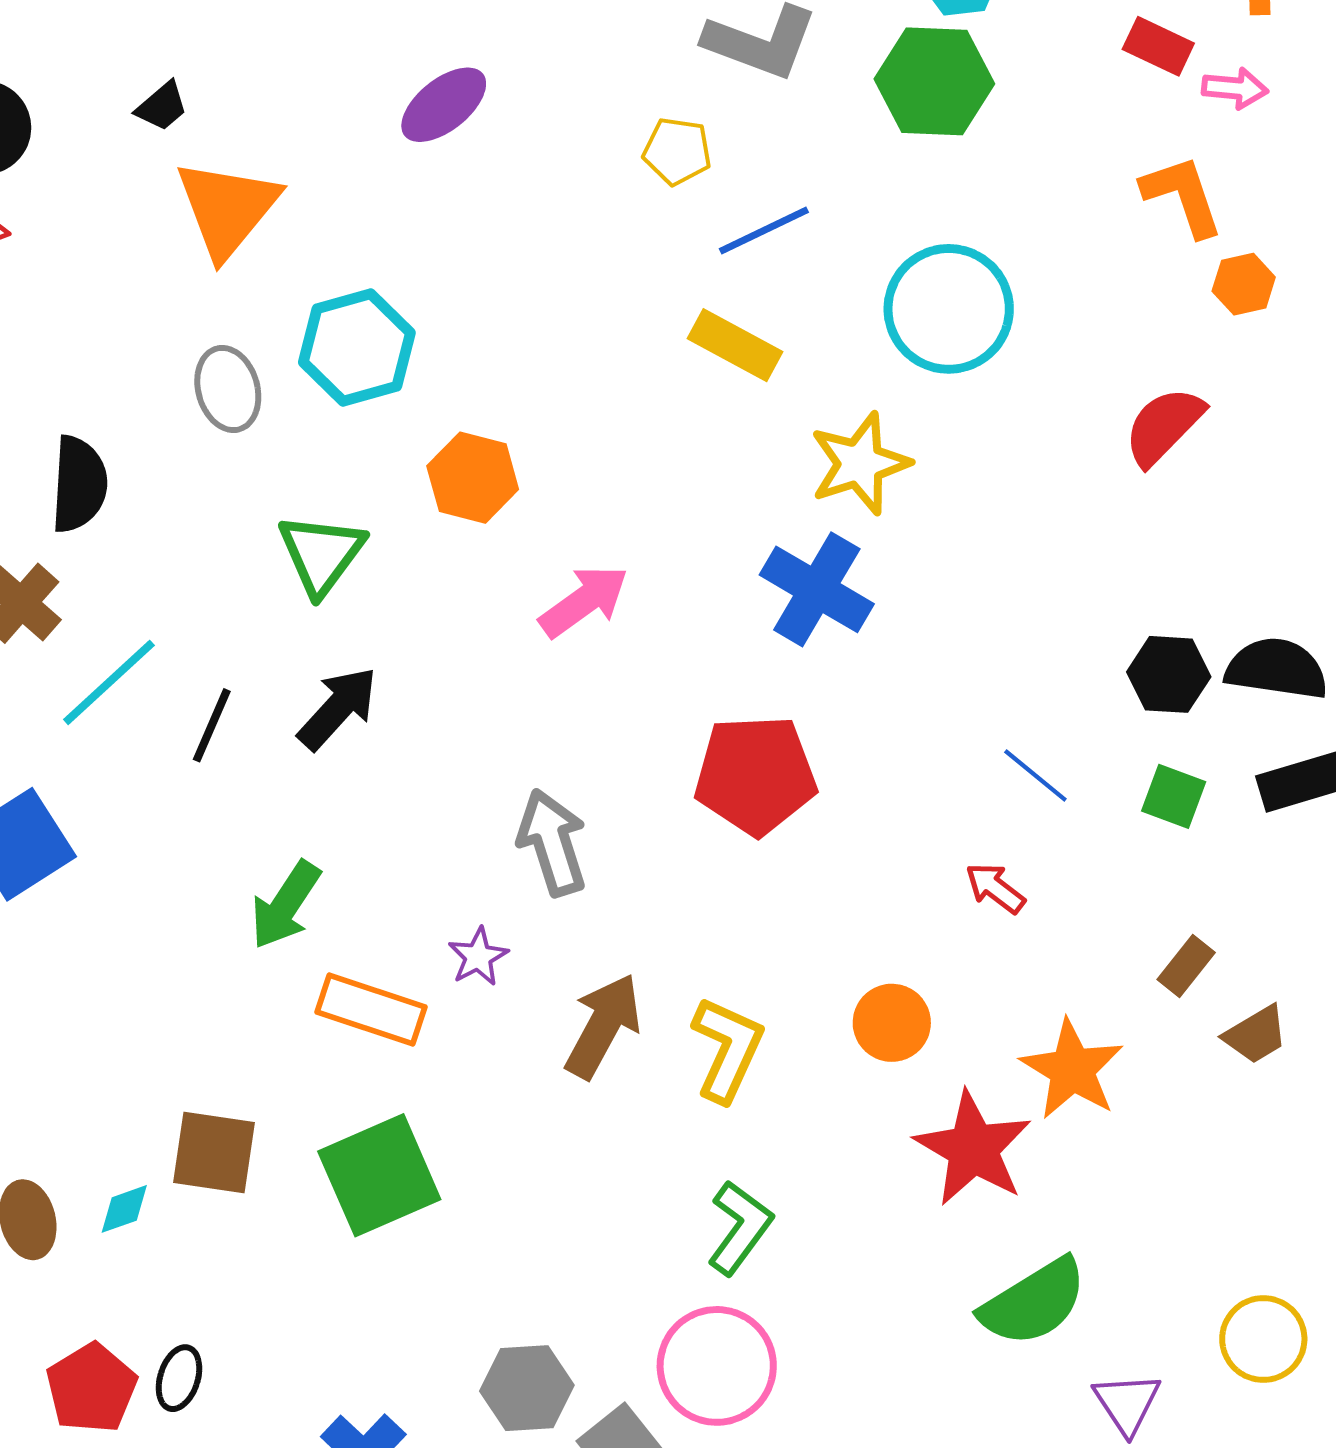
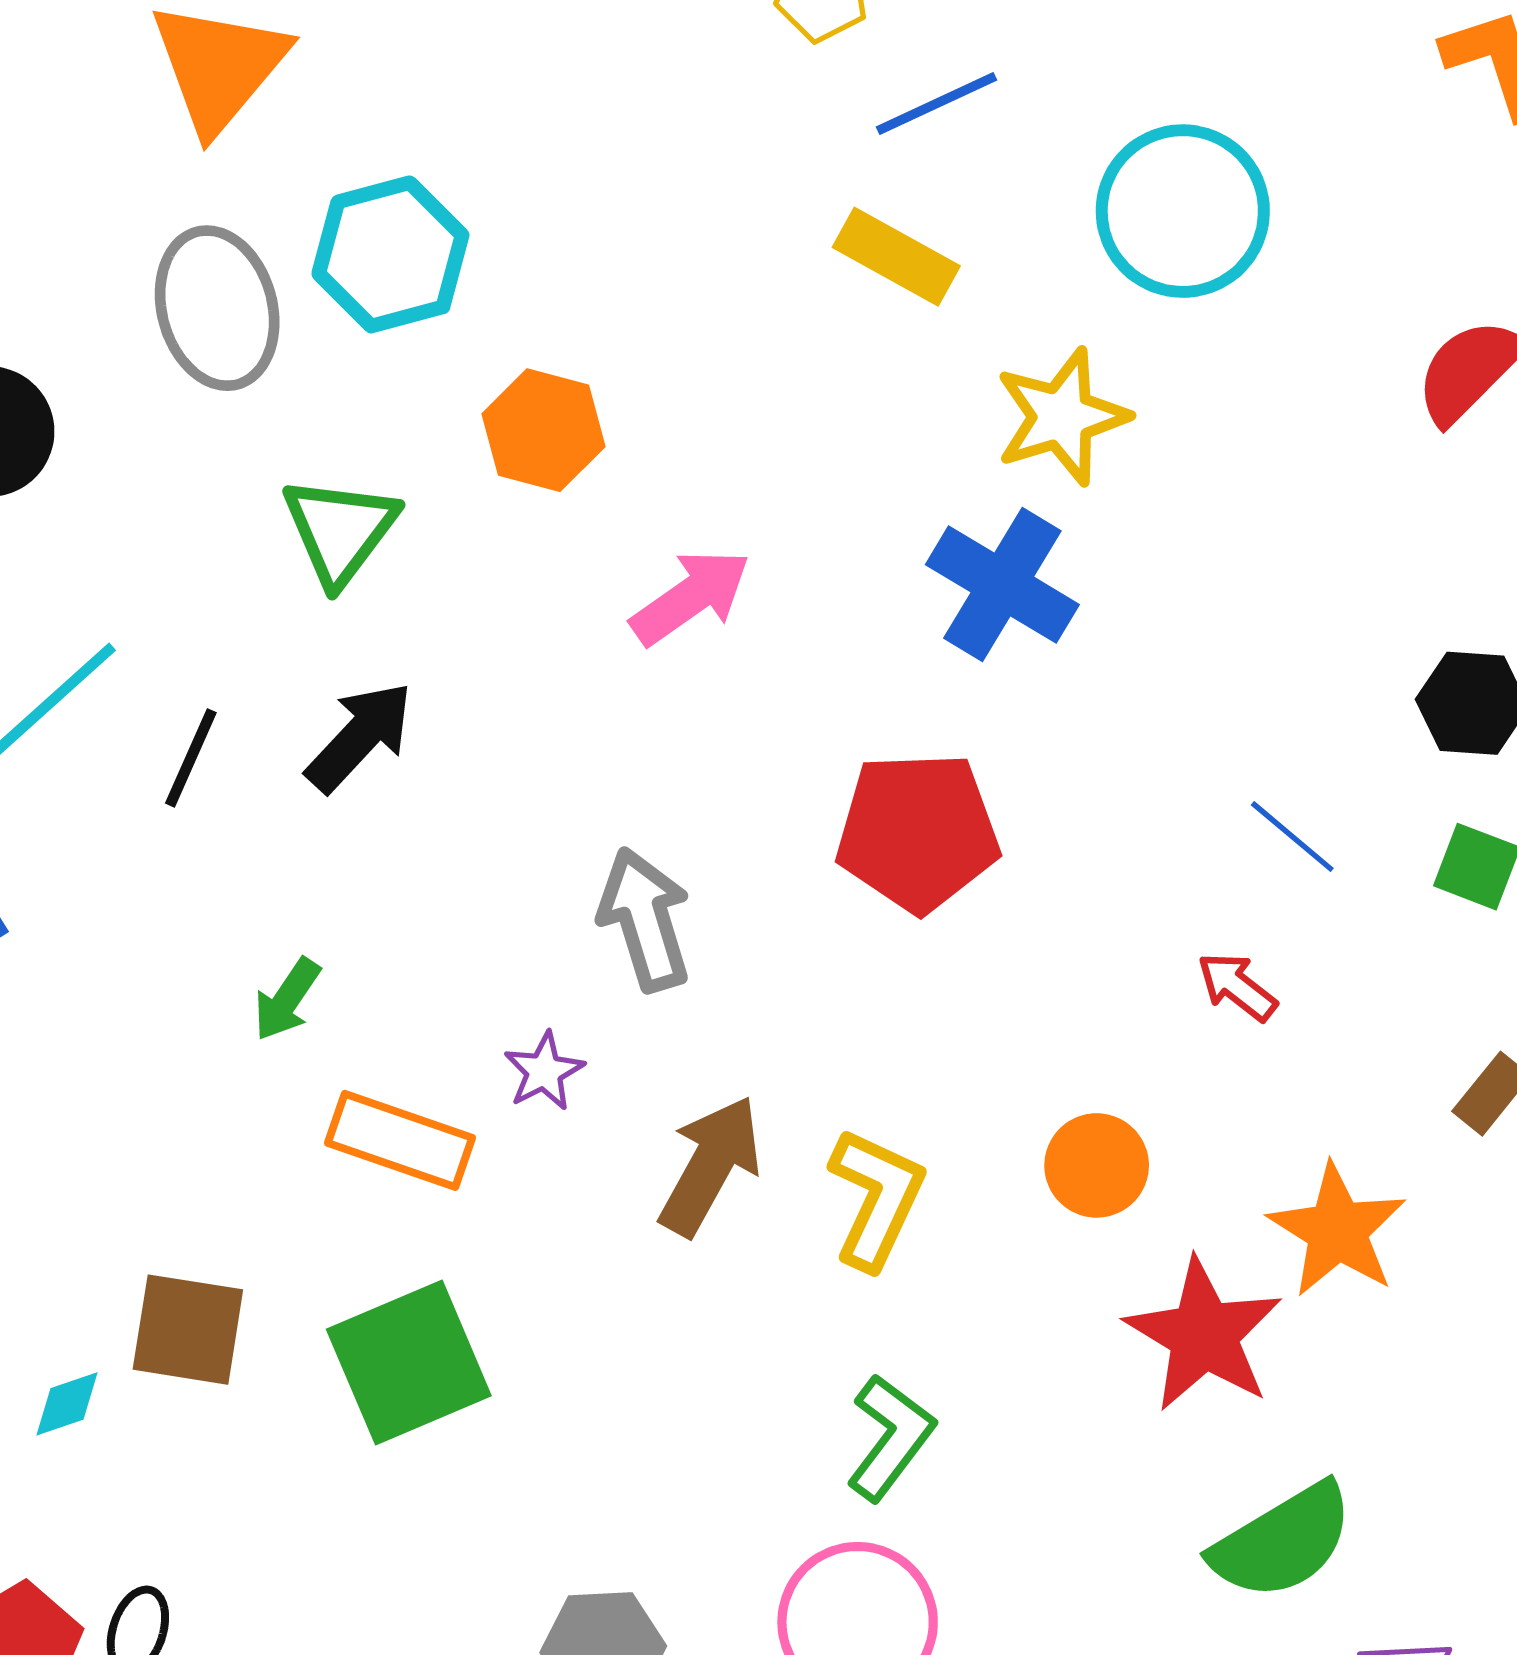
gray ellipse: (228, 389) -> (217, 308), size x1.4
green arrow: (285, 905) -> (287, 999), size x0.7

